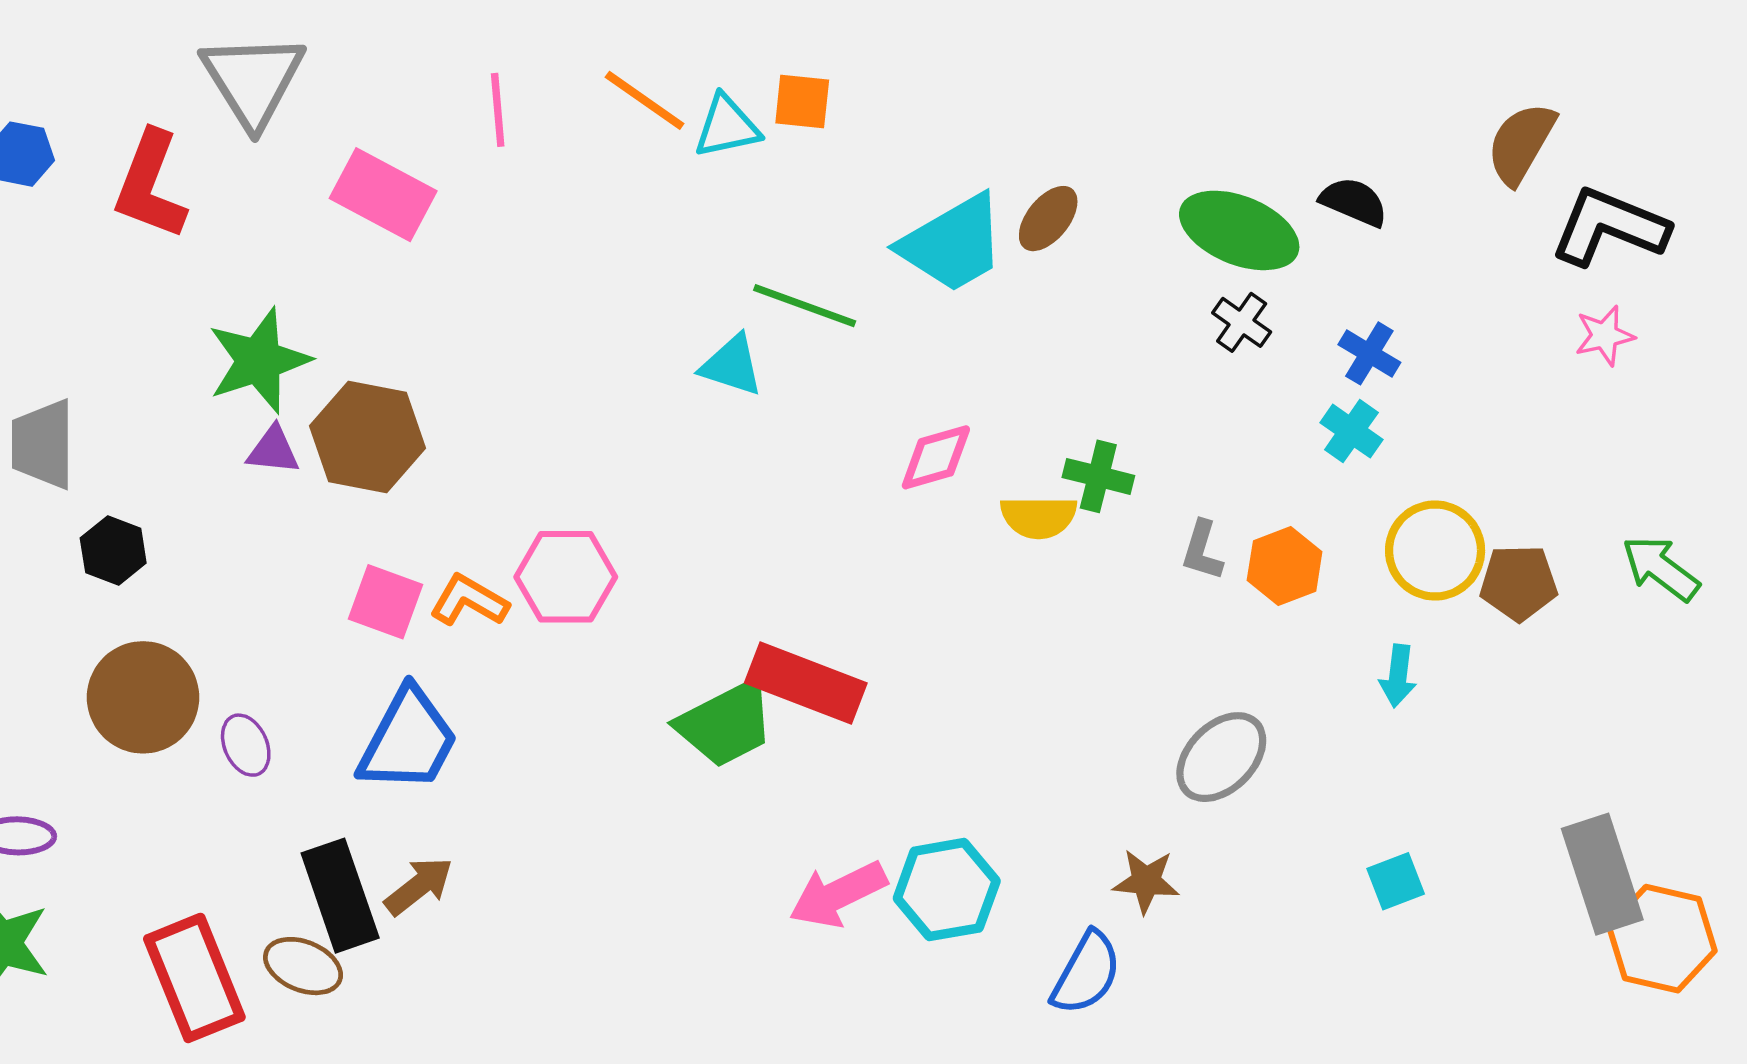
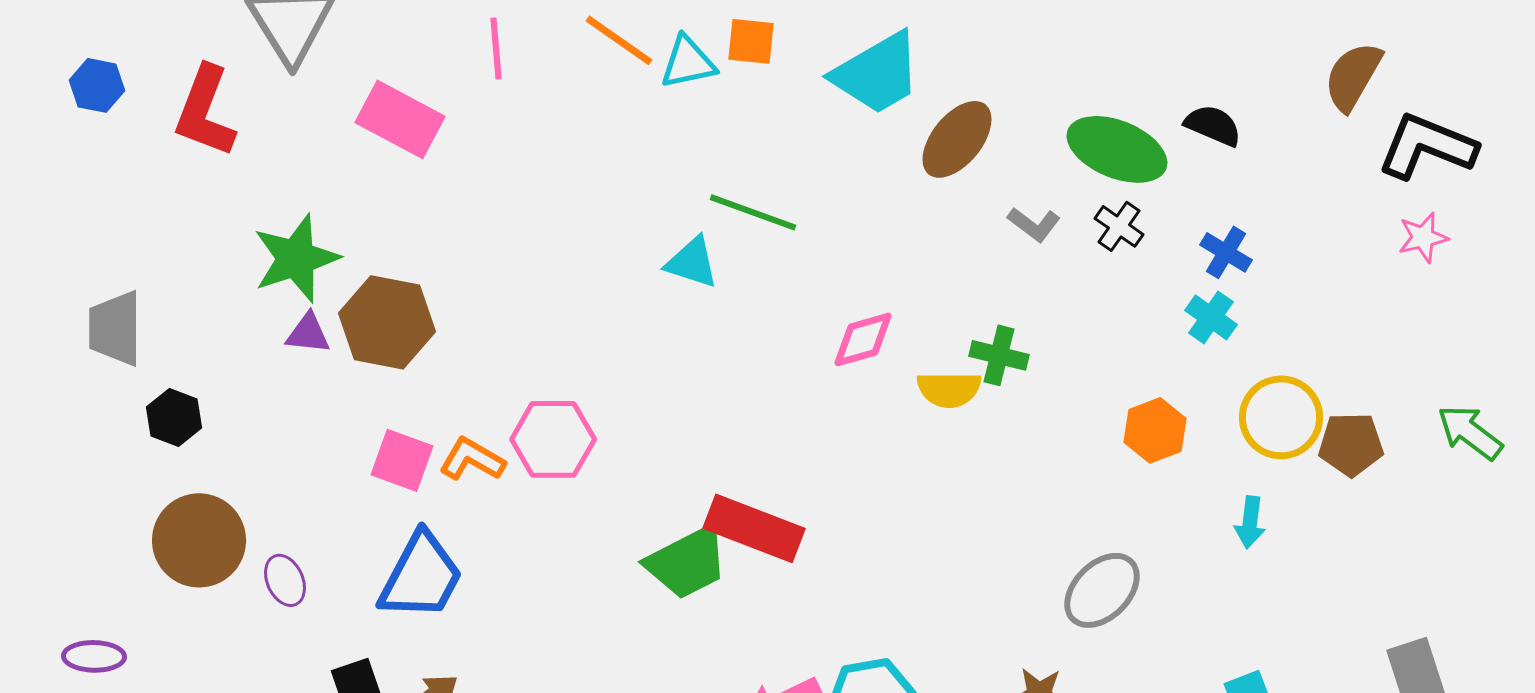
brown ellipse: (1048, 219) -> (957, 139), size x1.4
cyan trapezoid: (953, 244) -> (877, 73), moved
gray L-shape: (1202, 550) -> (1034, 224), moved, turned -70

